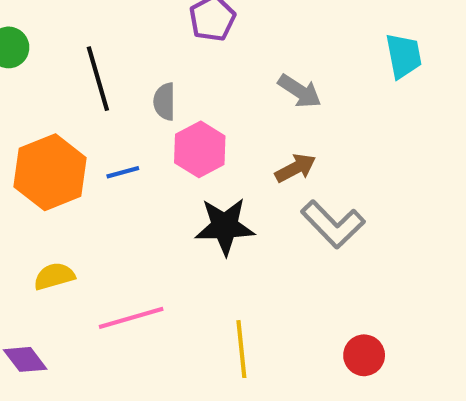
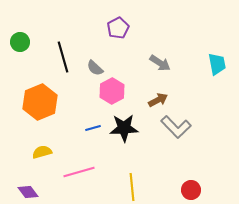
cyan trapezoid: (404, 56) -> (217, 64), moved
gray semicircle: (164, 102) -> (95, 68), turned -48
blue line: (123, 172) -> (93, 128), moved

